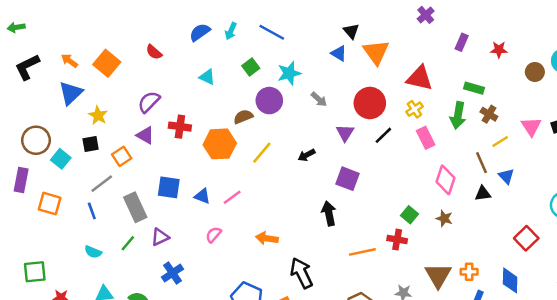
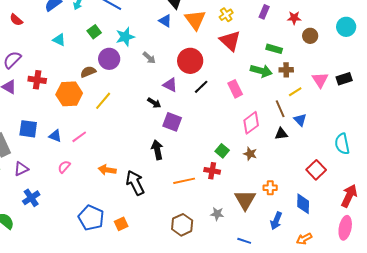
brown circle: (535, 72) -> (310, 36), moved
red triangle: (419, 78) -> (230, 41), turned 30
yellow cross: (414, 109) -> (226, 15), moved
brown cross: (489, 114) -> (286, 70), turned -32
green arrow: (458, 115) -> (261, 71), turned -85
purple triangle: (345, 133) -> (170, 85), turned -35
black arrow: (307, 155) -> (154, 103), moved, turned -120
pink diamond: (446, 180) -> (251, 123), turned 35
orange cross: (469, 272) -> (270, 188), moved
black arrow: (302, 273) -> (135, 183), moved

